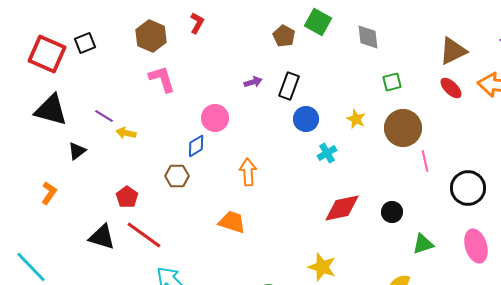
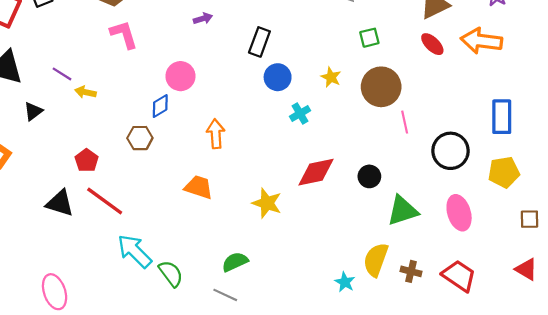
purple arrow: (253, 82) -> (203, 18), moved
green triangle: (423, 244) -> (402, 211), size x1.4
yellow star: (322, 267) -> (267, 203), moved

